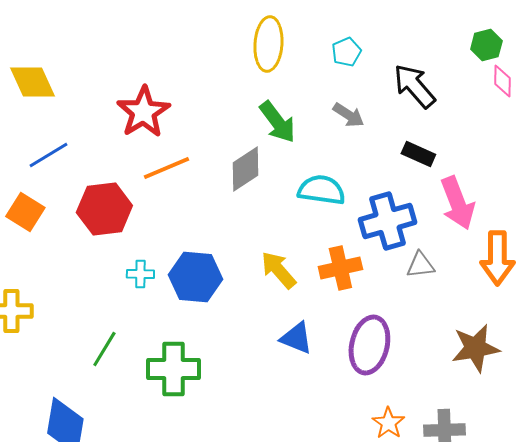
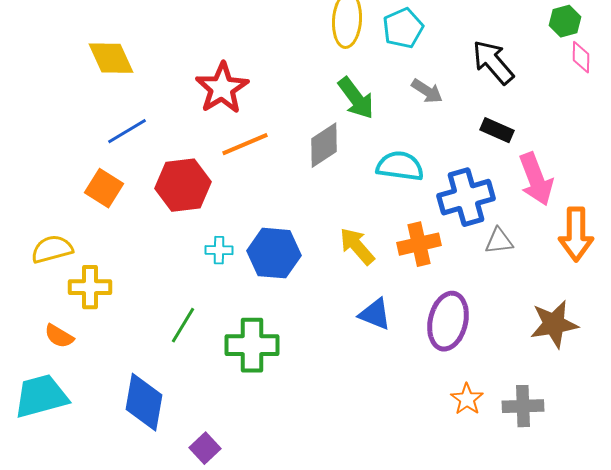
cyan pentagon: (346, 52) -> (403, 28), moved, size x1.4

